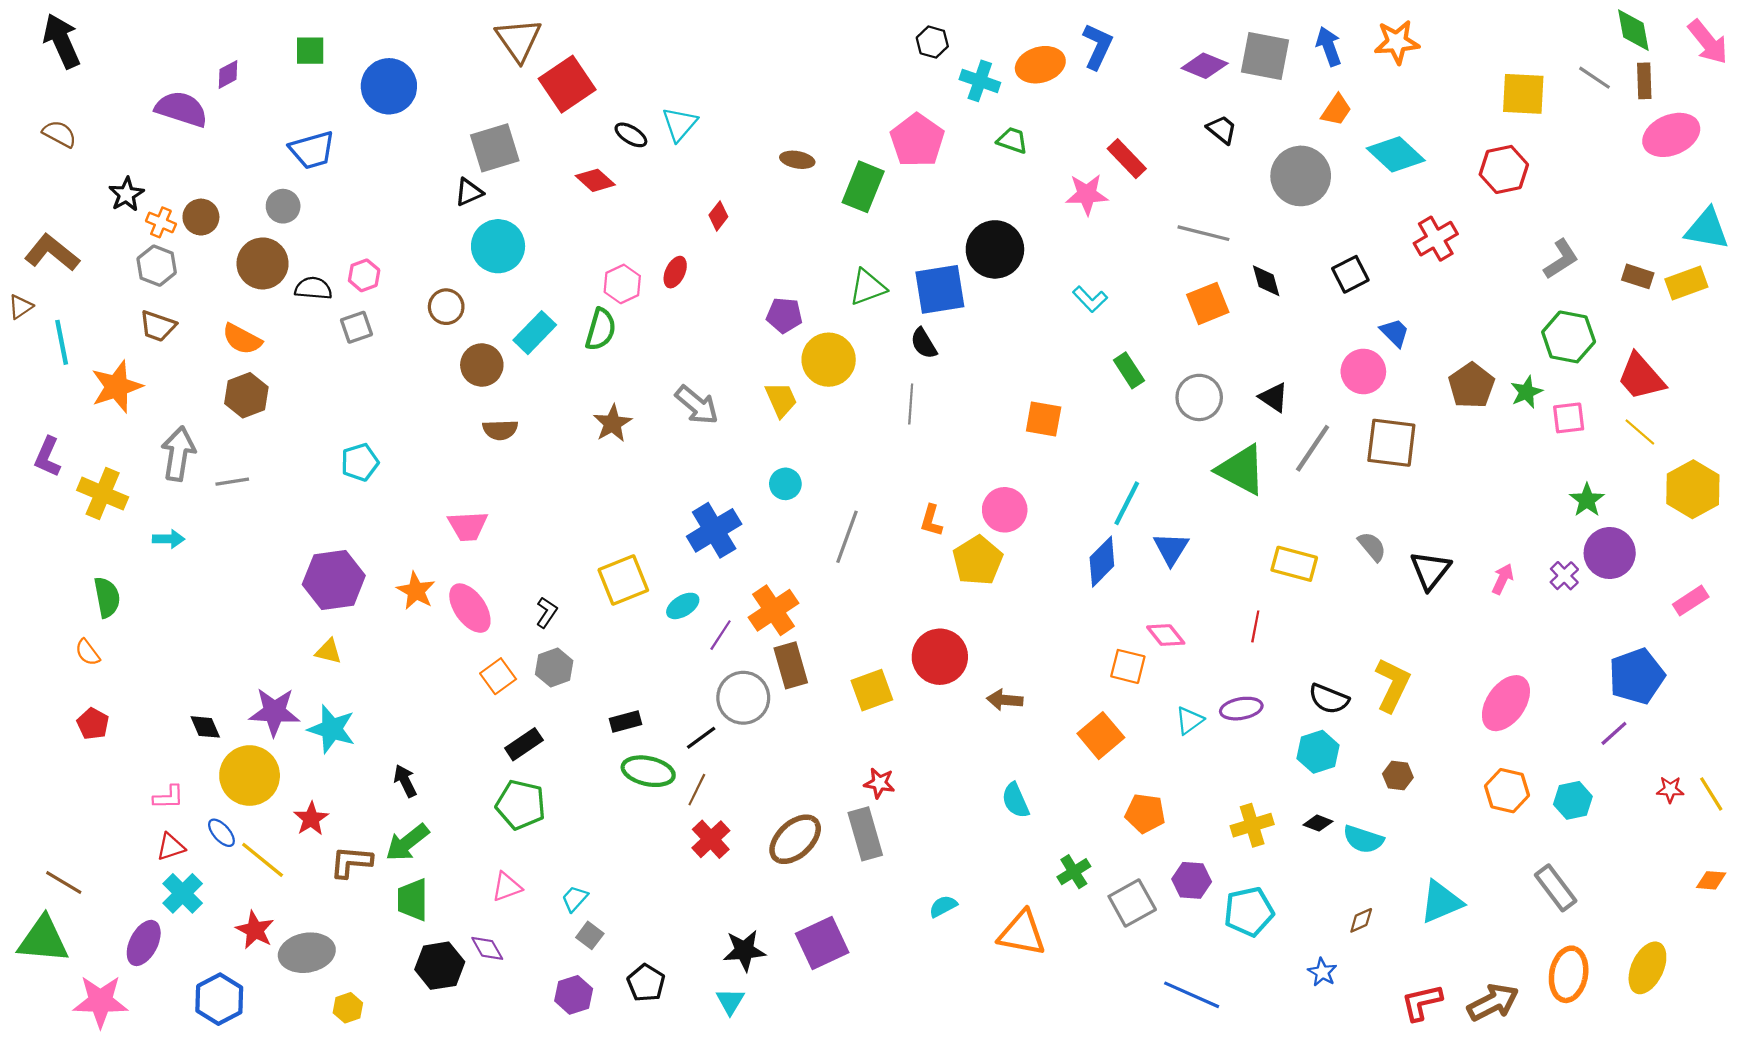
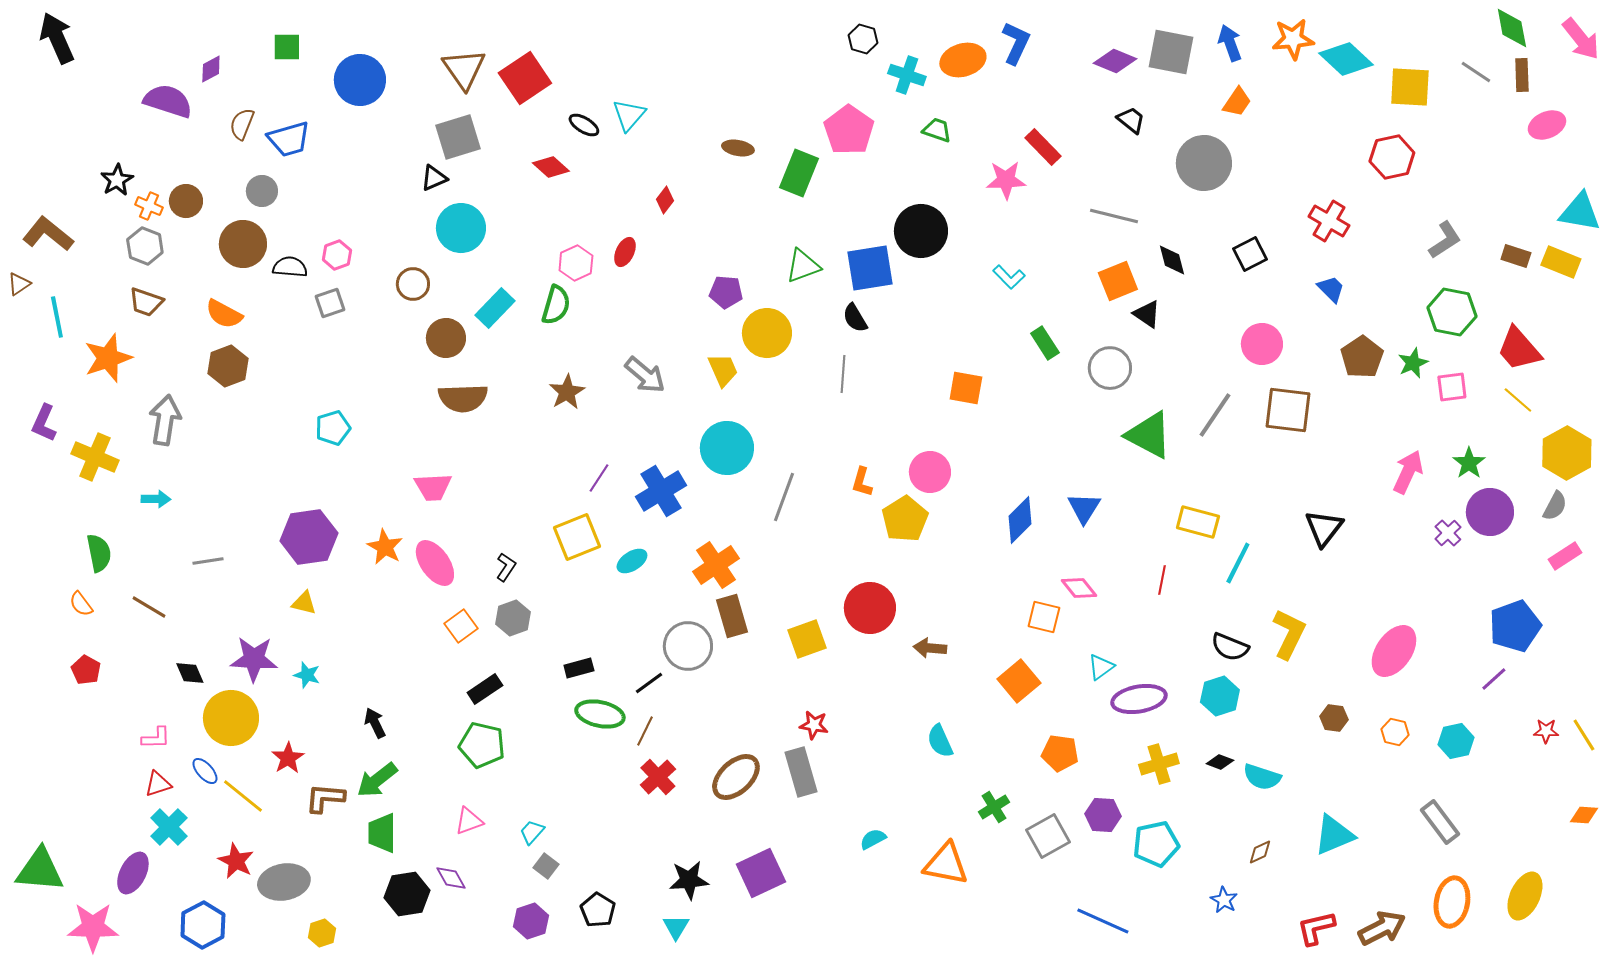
brown triangle: (519, 40) -> (464, 69), moved
brown semicircle: (59, 134) -> (242, 124), moved, turned -96
pink ellipse: (1671, 135) -> (1547, 125), size x0.7
cyan diamond: (1396, 154) -> (1346, 59), moved
red cross: (1436, 239) -> (1329, 221), turned -30
yellow rectangle: (1686, 283) -> (1561, 262), turned 42
blue trapezoid: (1395, 333) -> (1331, 289), moved
black triangle: (1274, 397) -> (1147, 314), moved
brown semicircle: (500, 430) -> (463, 398), size x1.5
gray line: (232, 482) -> (208, 561), moved
cyan circle: (785, 484) -> (727, 448), size x1.8
cyan line: (1127, 503) -> (1238, 563), moved
gray semicircle: (1372, 547) -> (1555, 506), moved, turned 68
pink arrow: (1503, 579) -> (1408, 472), moved, size x1.5
purple line: (721, 635) -> (599, 478), moved
purple ellipse: (1241, 709) -> (1139, 699), moved, size x1.4
cyan star: (332, 729) -> (307, 675), size x0.6
brown hexagon: (1398, 776) -> (1334, 718), moved
orange hexagon: (1507, 791) -> (1395, 732), size x0.7
brown line: (64, 882) -> (149, 607), moved

